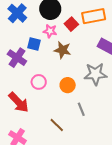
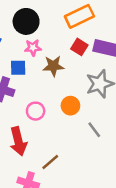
red square: (71, 24) -> (79, 47), moved
red arrow: (19, 102) -> (18, 141), turned 45
brown line: (57, 125) -> (50, 162), moved, turned -70

